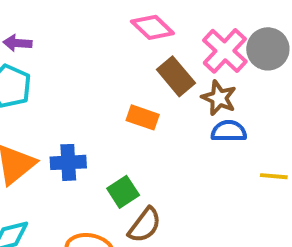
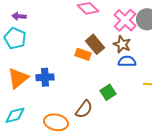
brown rectangle: (176, 76) -> (95, 44), moved
green square: (123, 192) -> (108, 92), moved

